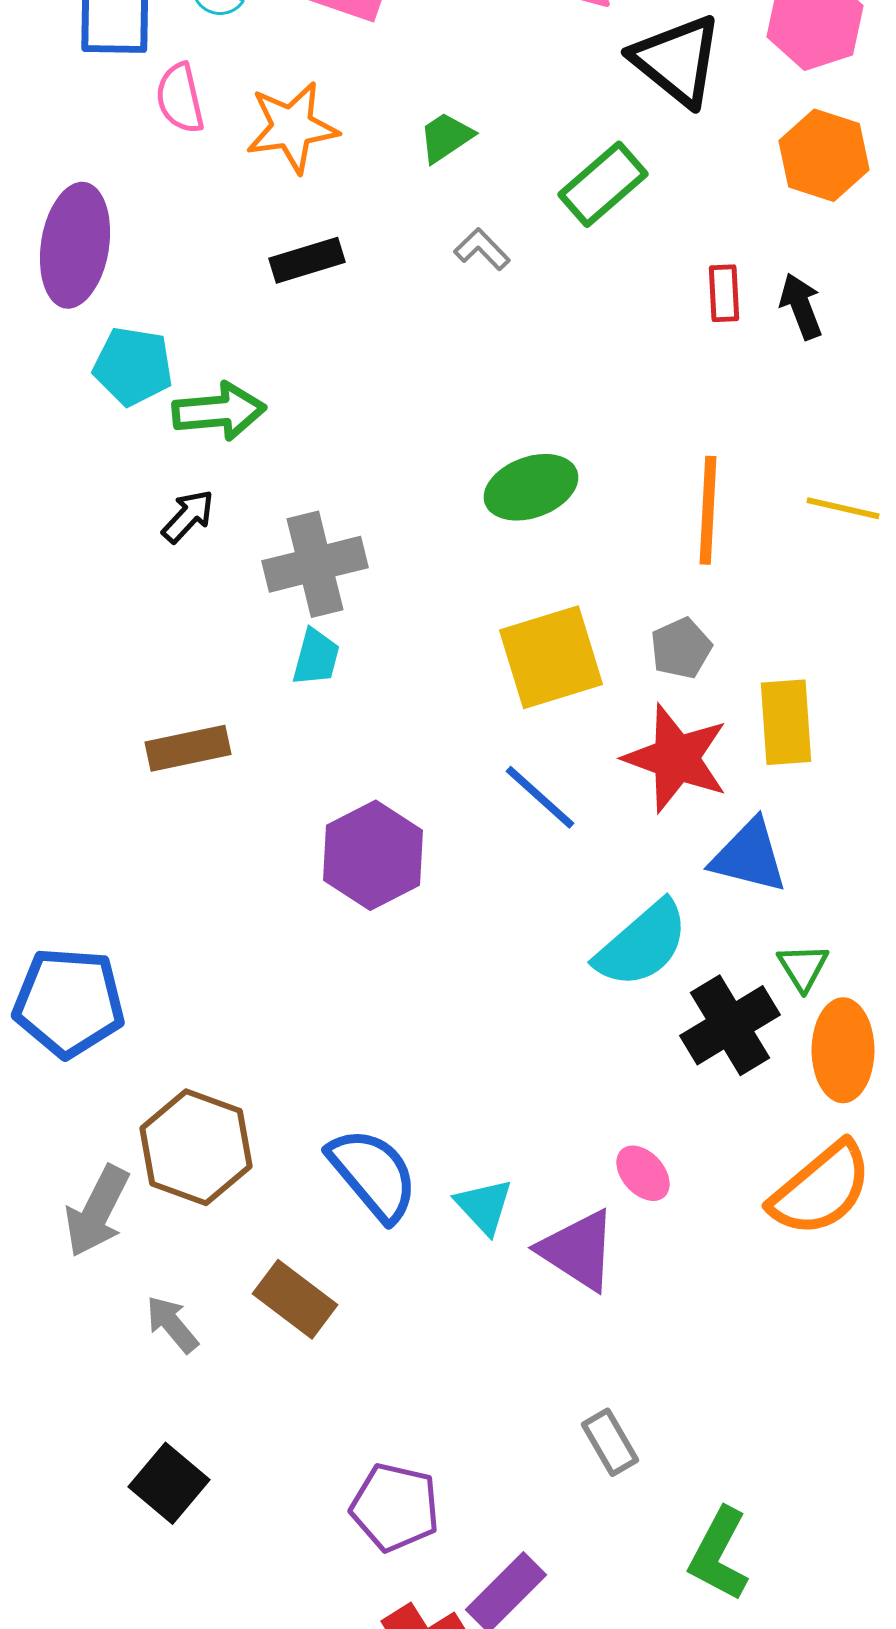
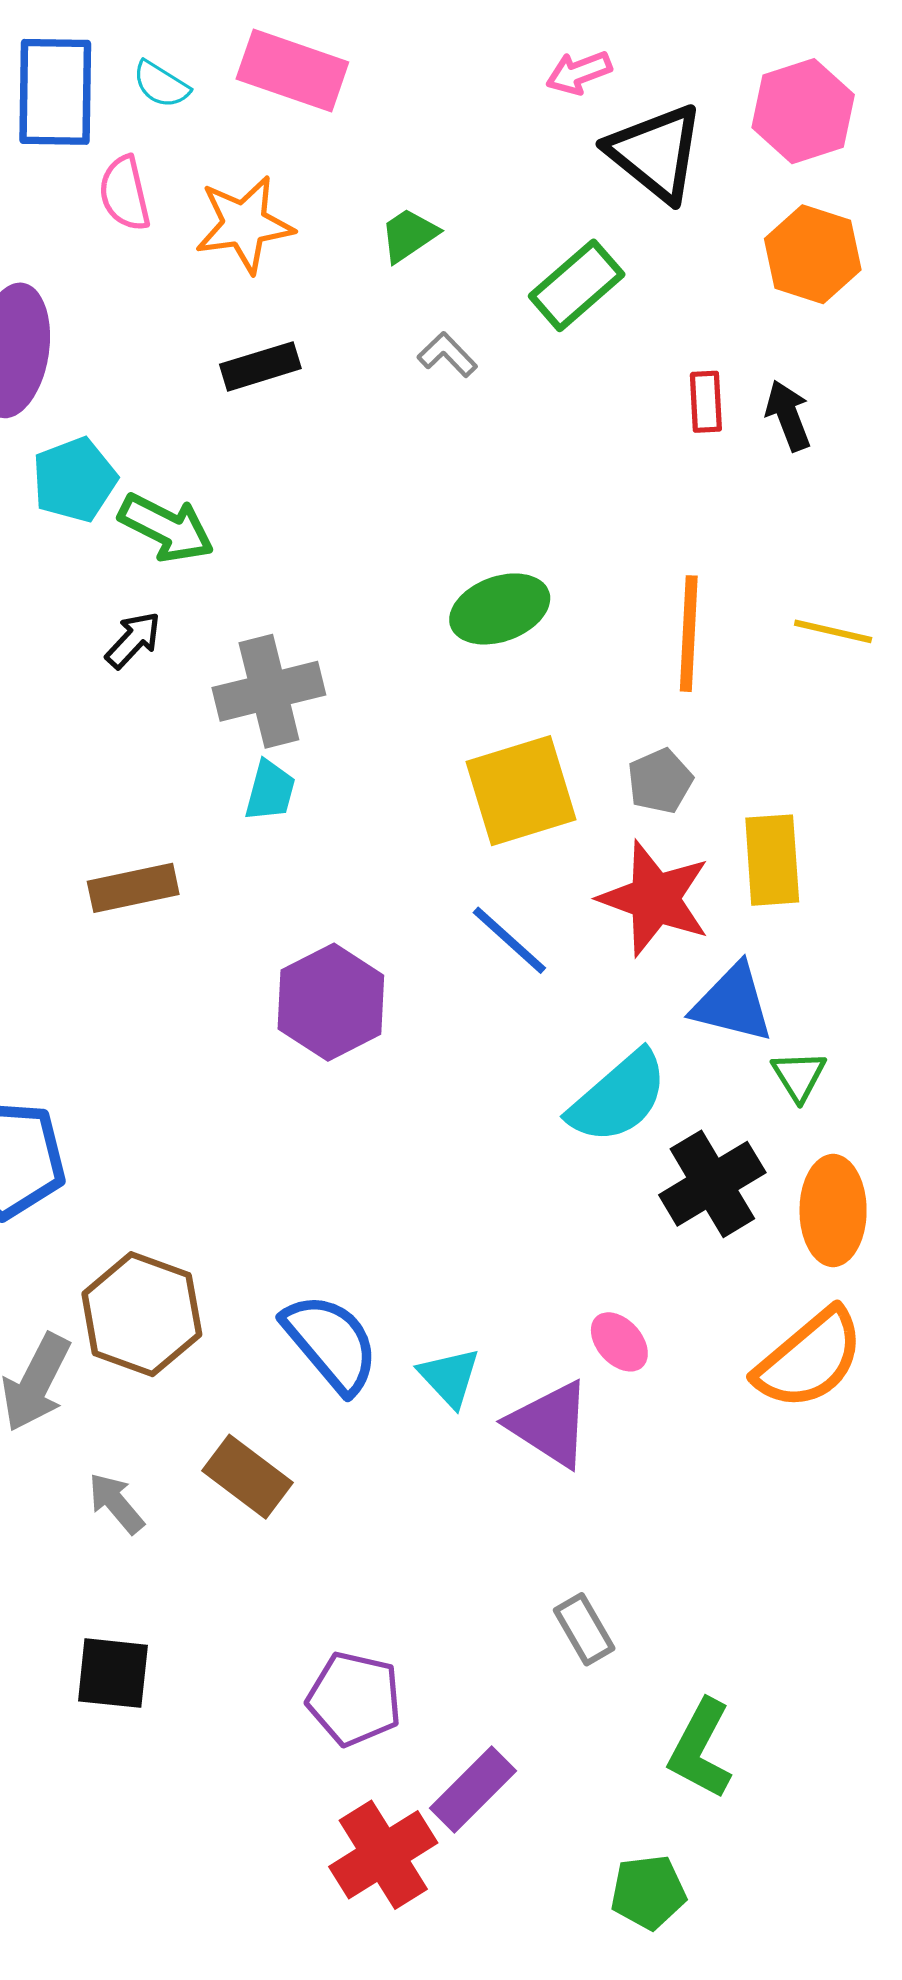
cyan pentagon: (133, 366) -> (74, 480), turned -30
green arrow: (219, 411) -> (166, 528), turned 32
green triangle: (803, 967) -> (799, 1076), moved
black square: (169, 1483) -> (113, 1673), turned -34

